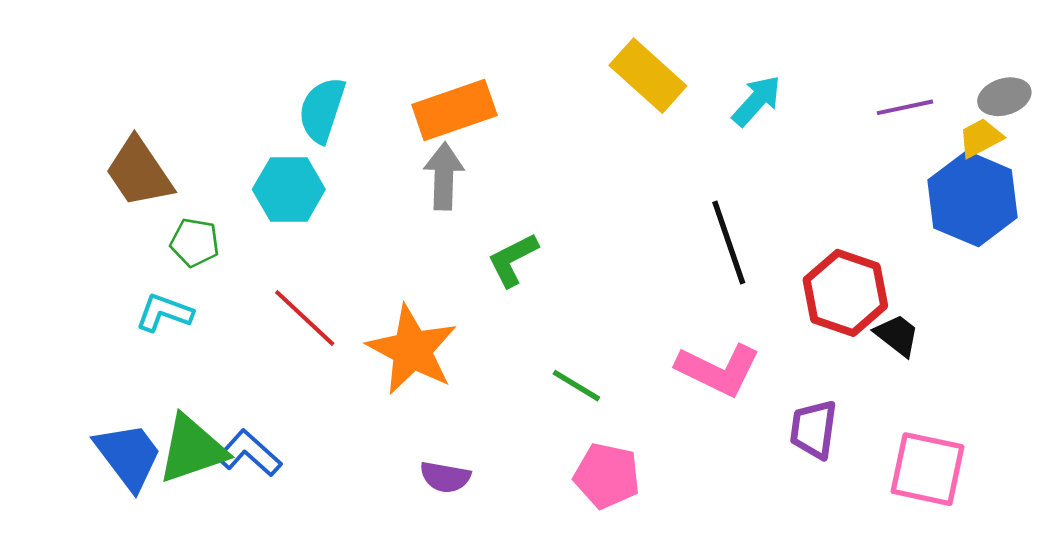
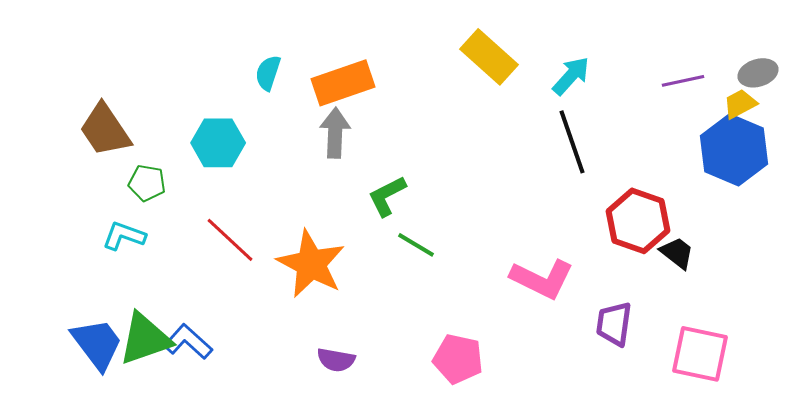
cyan semicircle: (322, 110) -> (268, 73), moved, size x0.7
black line: (729, 242) -> (572, 142), moved
green line: (576, 386) -> (416, 245), moved

